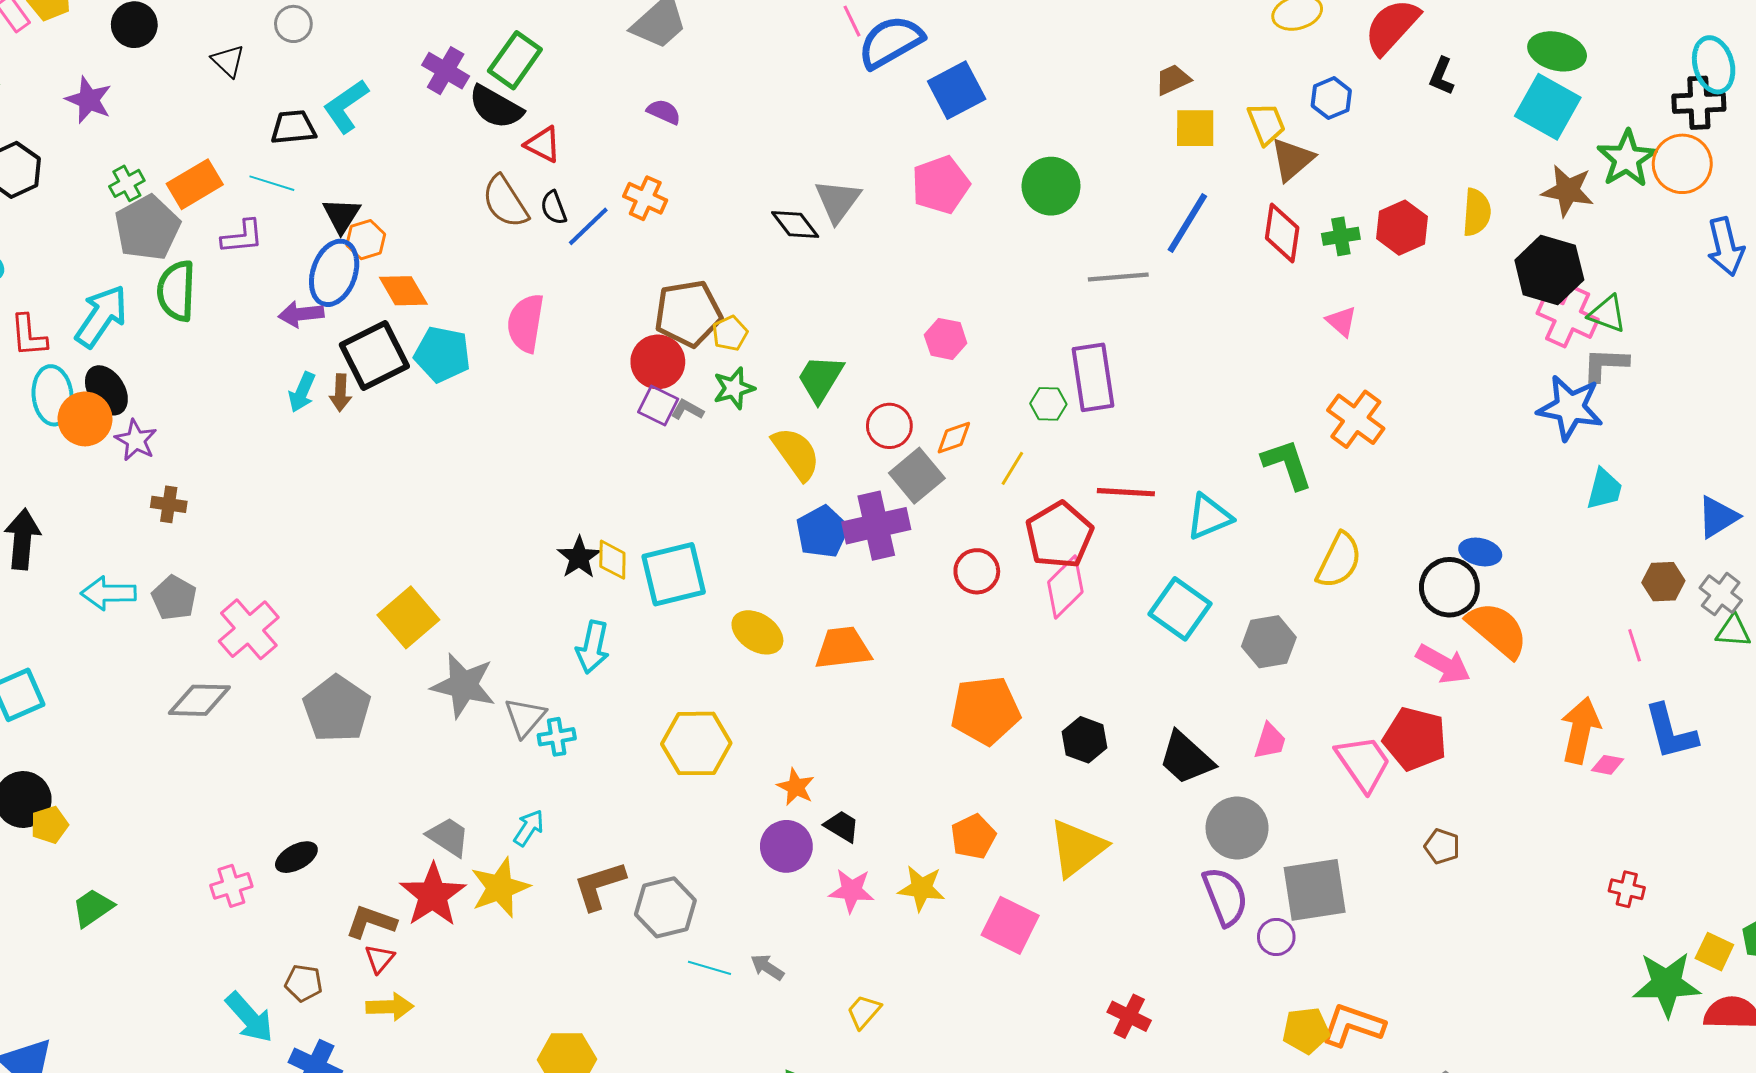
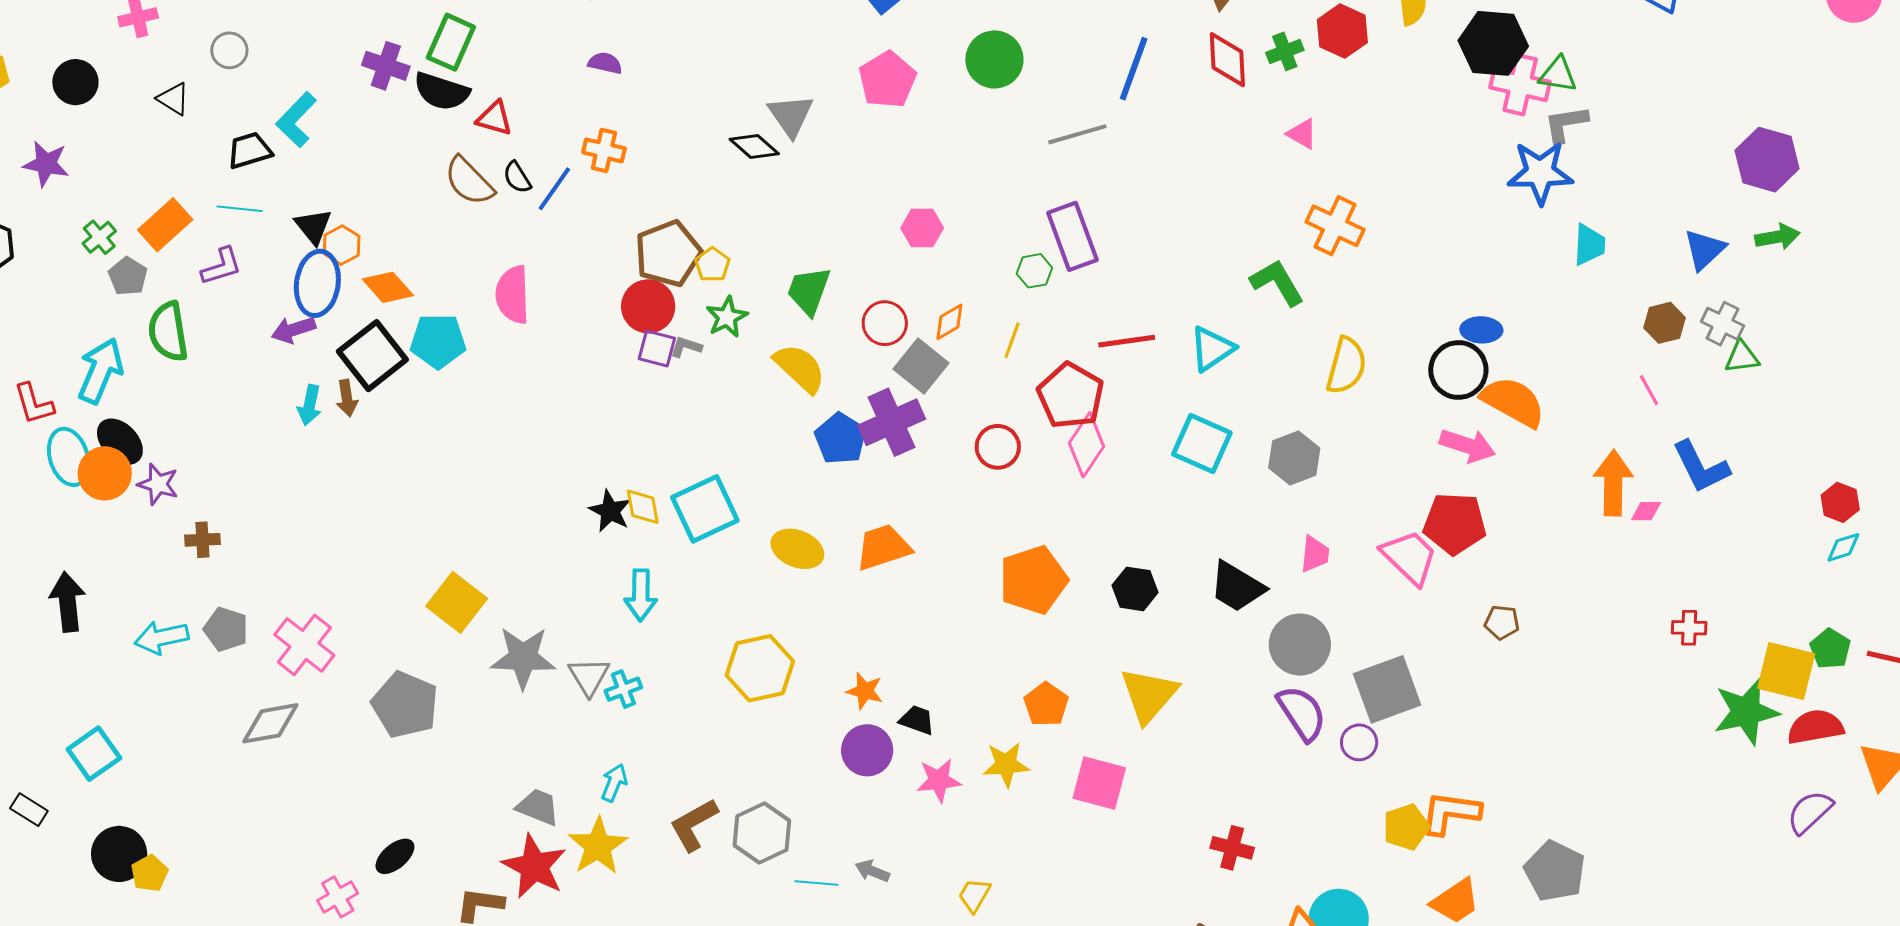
gray pentagon: (147, 228) -> (128, 276), size x0.6
yellow square: (1714, 952) -> (1786, 671), size x1.6

